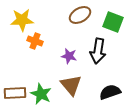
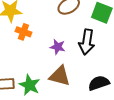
brown triangle: (71, 85) -> (60, 76), turned -35

